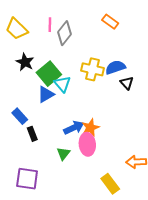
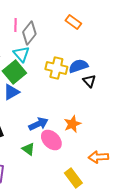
cyan triangle: (62, 84) -> (21, 54), moved
orange star: (90, 128) -> (72, 124), moved
pink ellipse: (87, 144) -> (51, 140), turned -40
green triangle: (63, 154) -> (28, 149), turned -32

